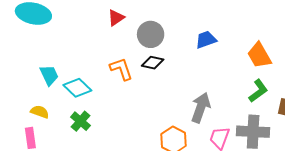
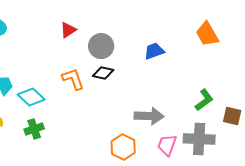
orange trapezoid: (259, 55) -> (207, 34), moved
gray arrow: (201, 108) -> (149, 116), turned 72
green cross: (81, 121) -> (34, 129), turned 30

